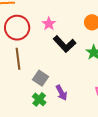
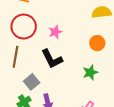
black L-shape: (64, 44) -> (52, 59), moved

